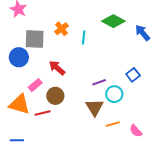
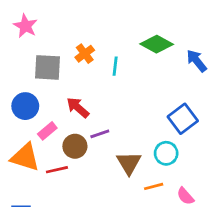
blue circle: (19, 57) -> (25, 106), moved
blue square: (133, 75) -> (183, 119), size x1.5
purple line: (99, 82) -> (100, 134), moved
cyan circle: (114, 94) -> (166, 153), moved

